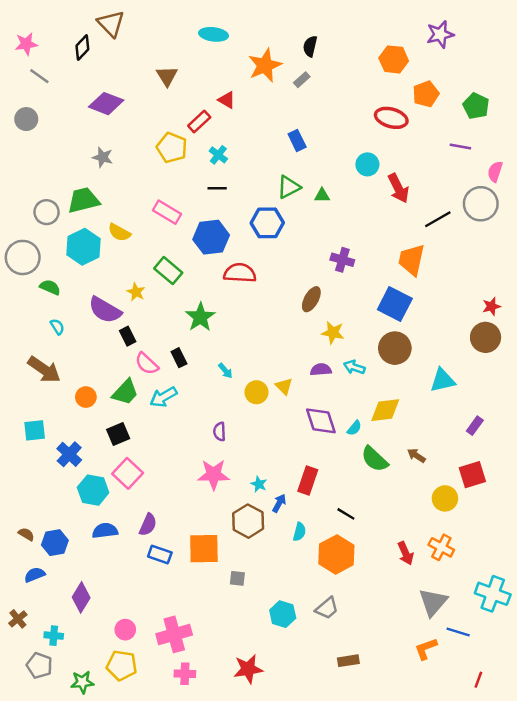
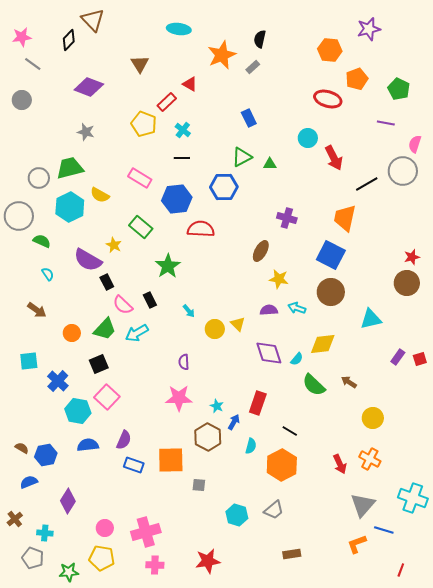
brown arrow: (44, 370) -> (37, 310), size x0.7
red square: (472, 475) -> (420, 359), moved, size x0.6

